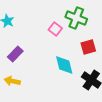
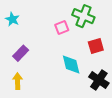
pink square: (55, 29) -> (62, 27), turned 32
yellow arrow: (12, 81) -> (18, 81), turned 77

